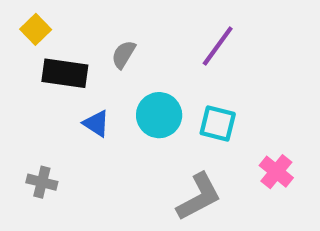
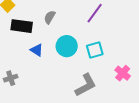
cyan square: (218, 123) -> (95, 50), turned -30
gray cross: (42, 182) -> (11, 78), turned -32

